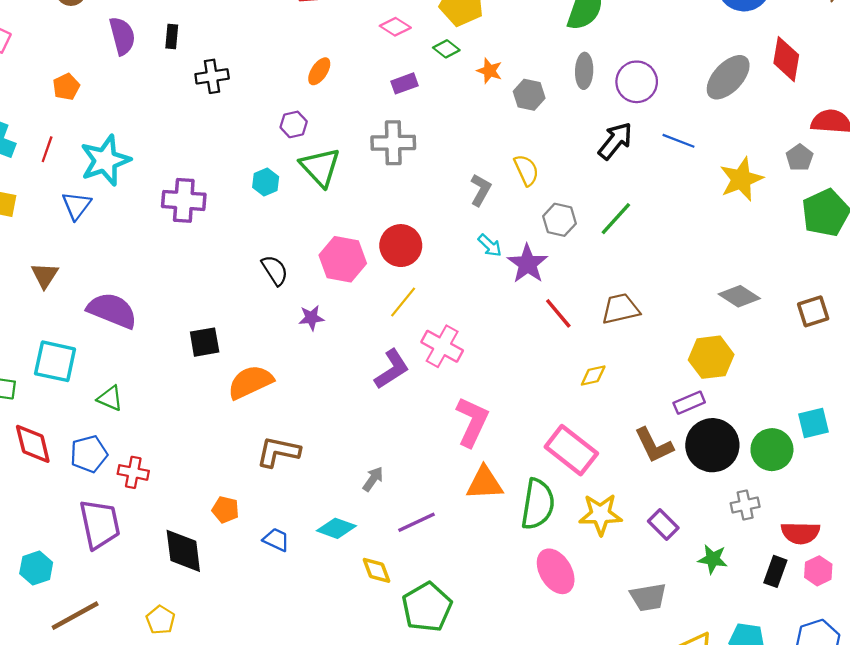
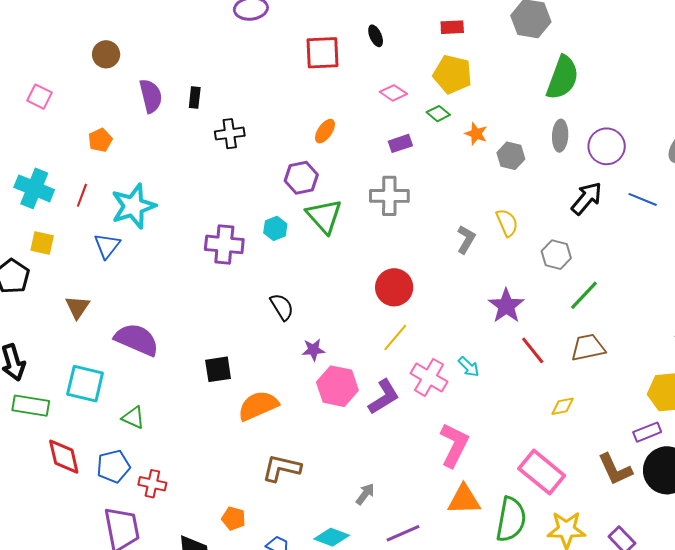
purple hexagon: (294, 124) -> (301, 178), size x1.4
purple cross: (184, 200) -> (224, 244), moved
green line: (616, 219) -> (584, 295), moved
gray hexagon: (559, 220) -> (556, 255), moved
cyan arrow: (490, 245) -> (469, 367), moved
pink hexagon: (343, 259) -> (337, 386), moved

